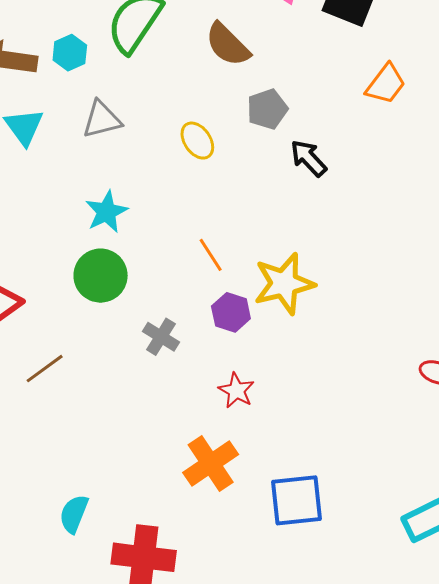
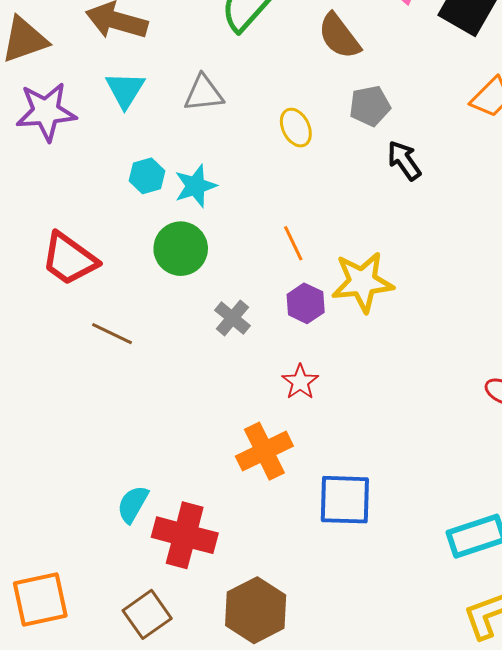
cyan hexagon: (70, 53) -> (147, 176), moved
brown line: (45, 369) -> (112, 334), turned 54
cyan semicircle: (74, 514) -> (133, 504), moved

